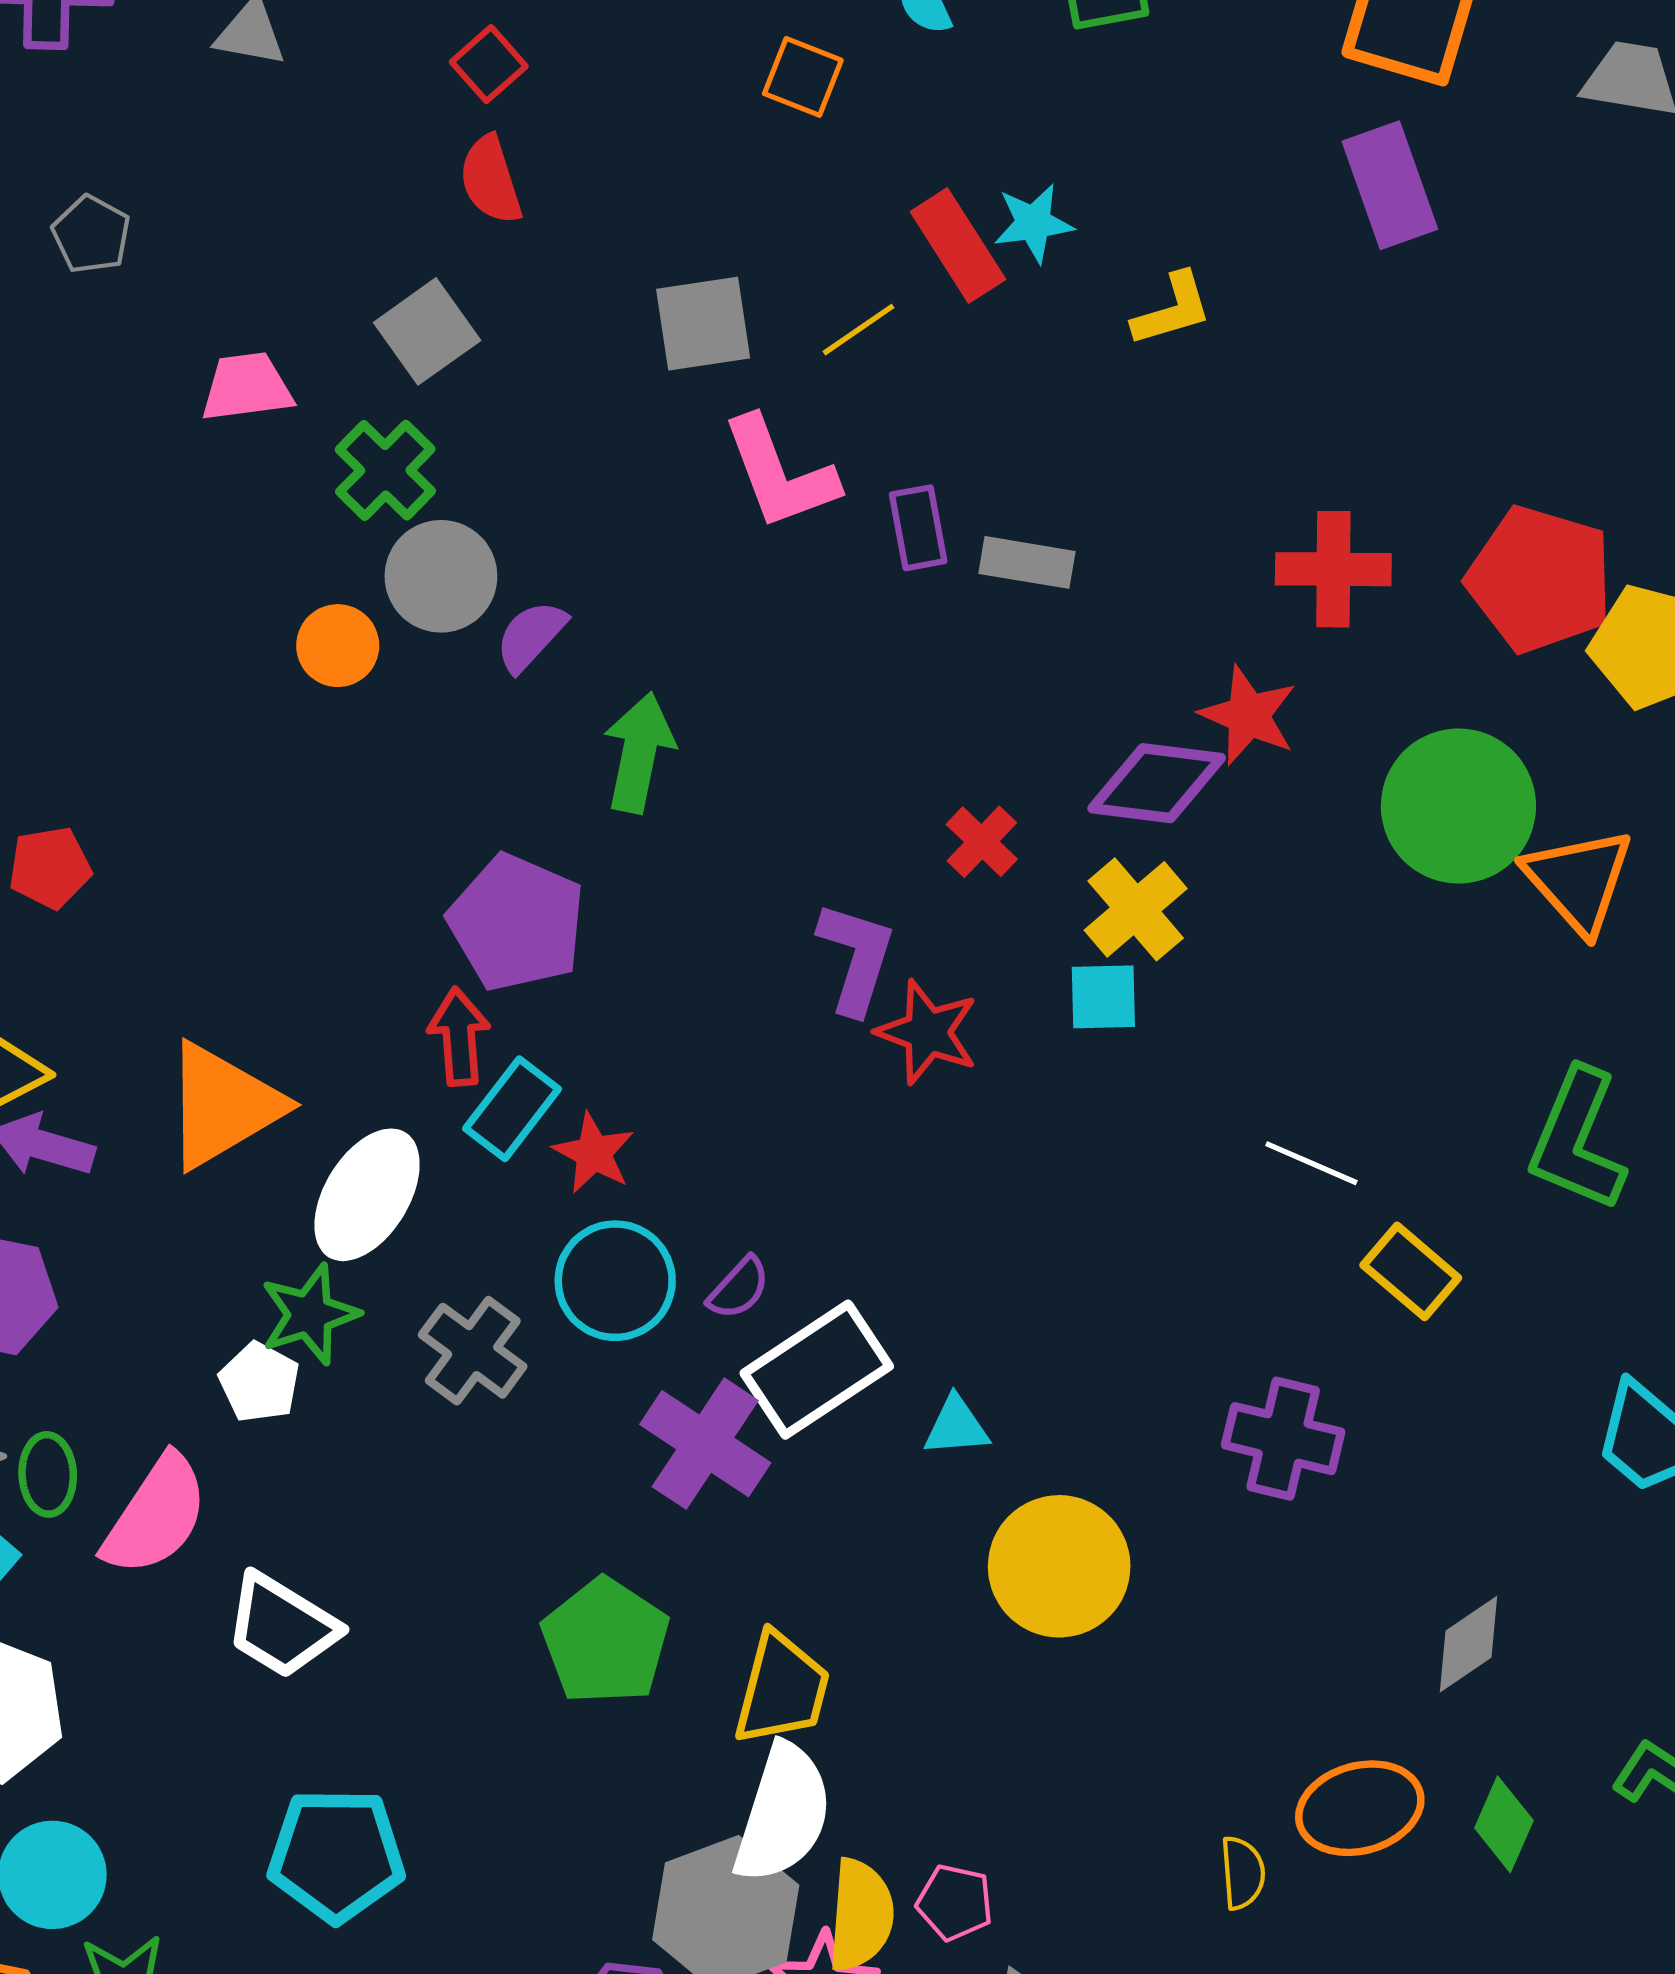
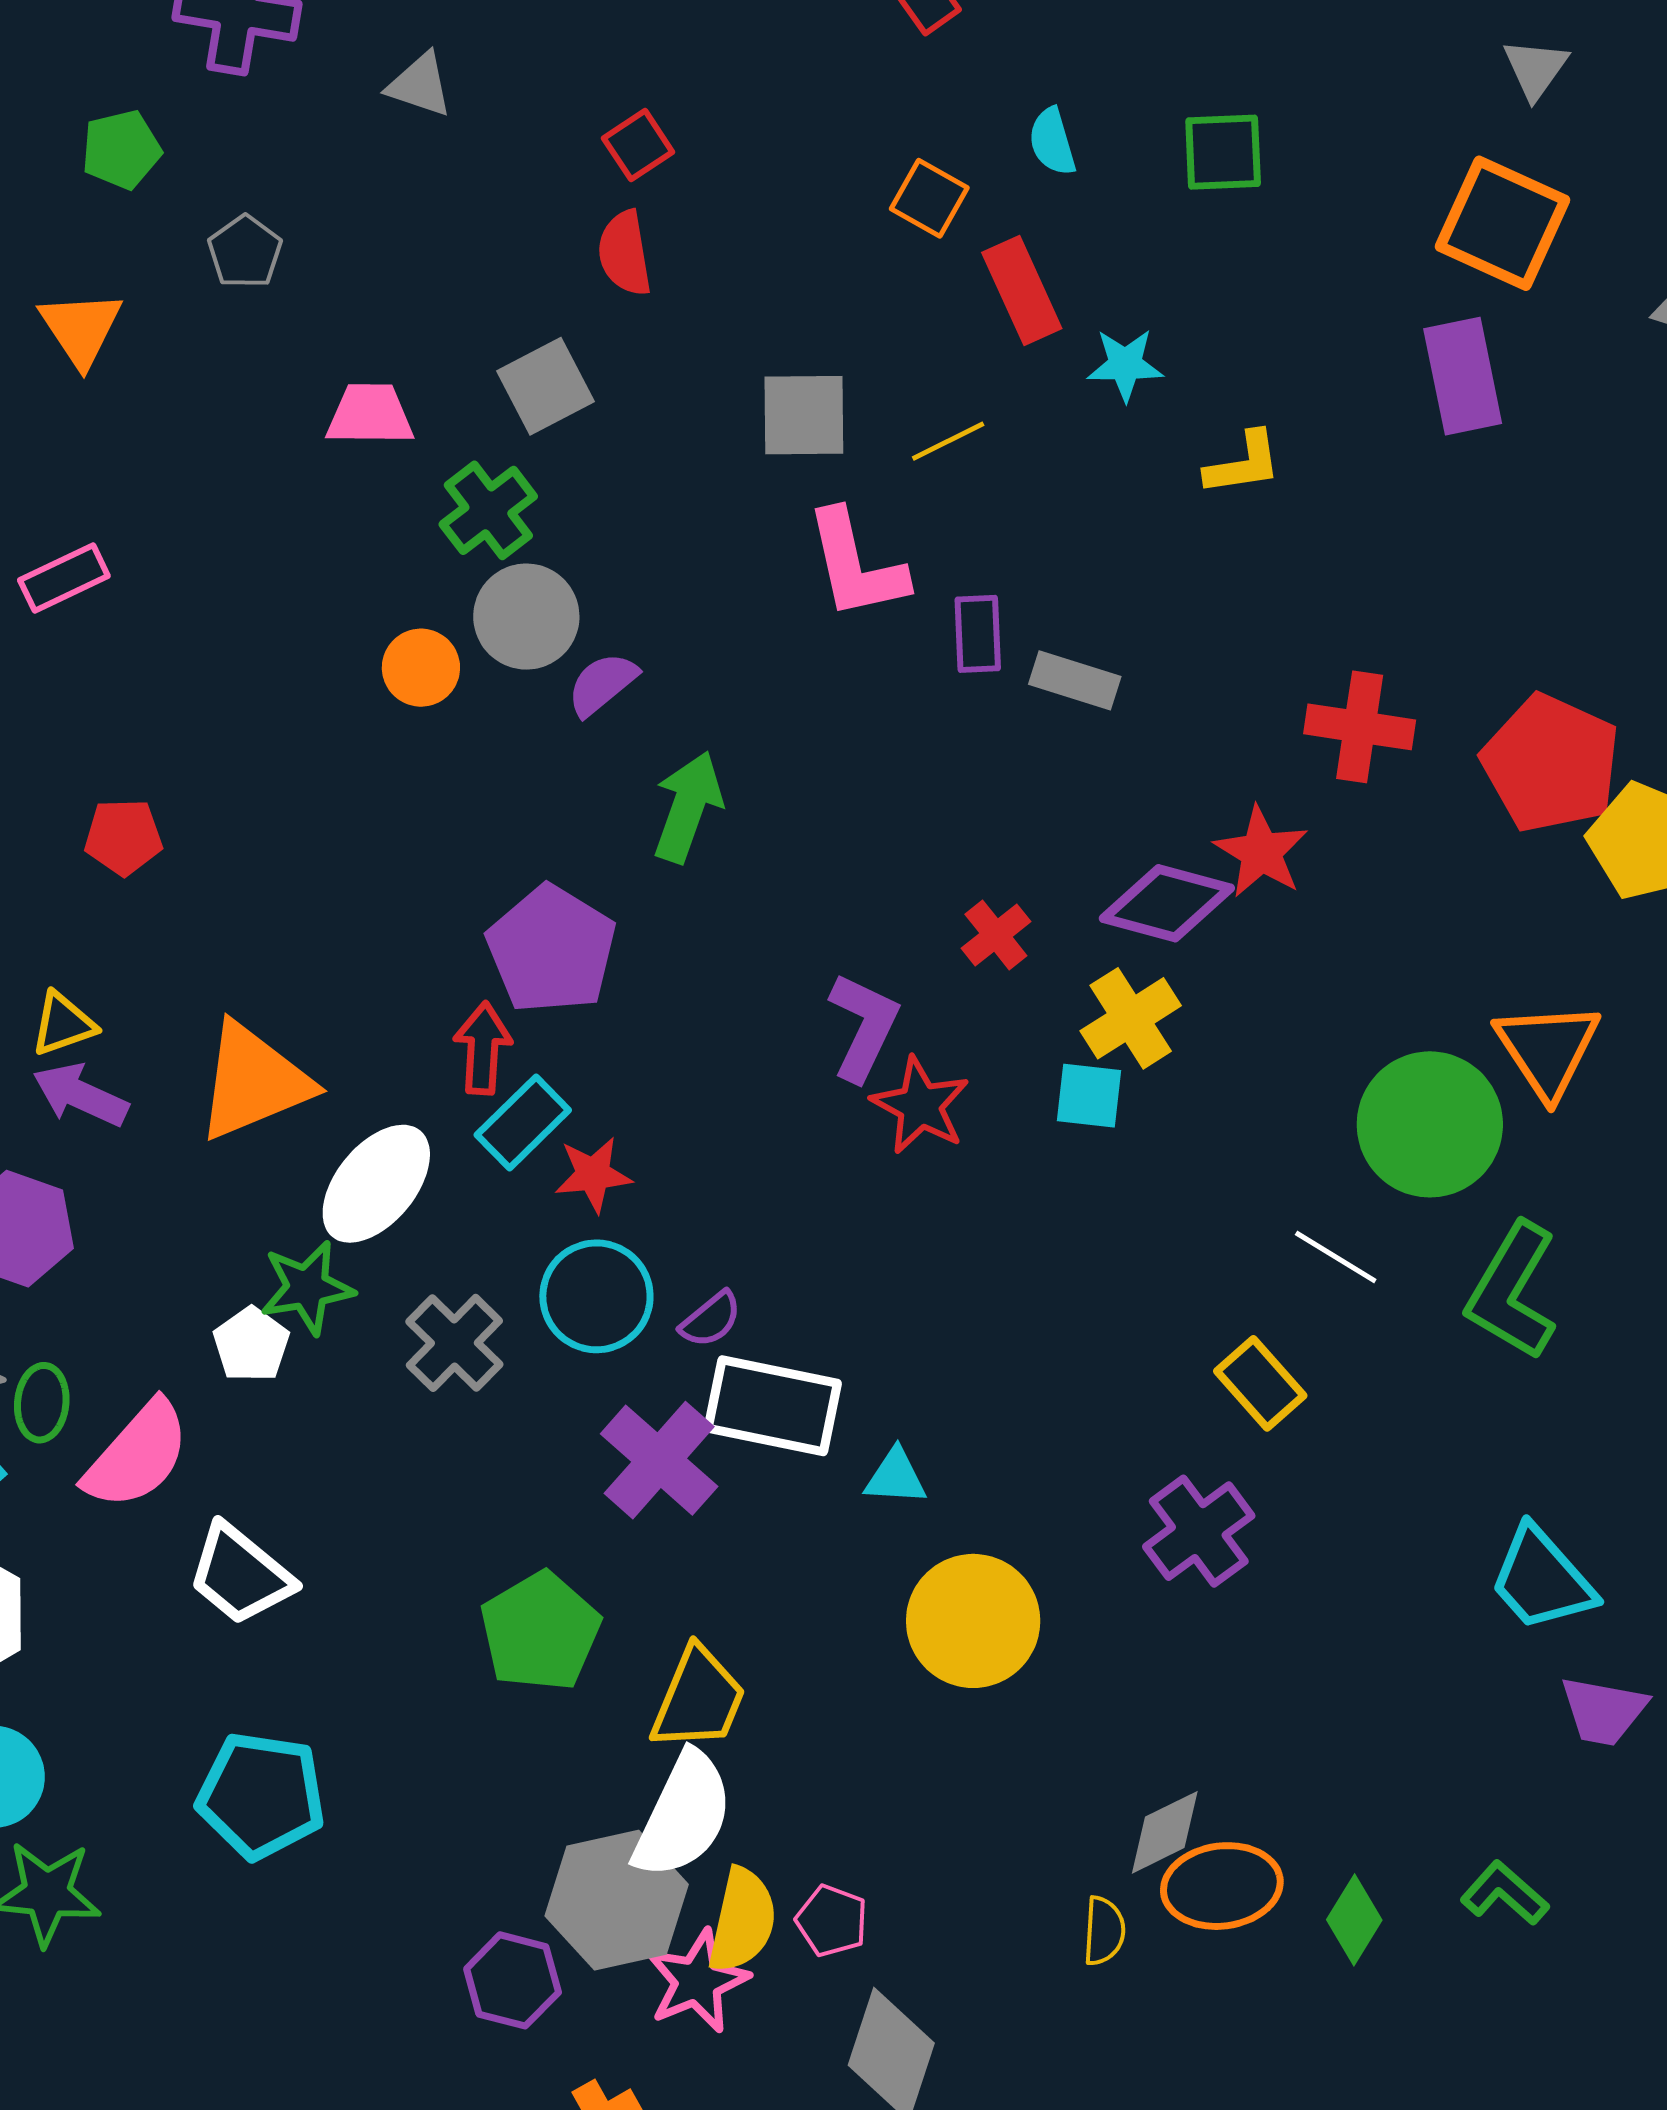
red rectangle: (958, 246) -> (1022, 291), moved
green circle: (1458, 806) -> (1430, 1124), moved
red star: (594, 1153) -> (593, 1174), turned 30
white line: (1311, 1163) -> (1336, 1257), moved
yellow rectangle: (1411, 1271) -> (1260, 1383), moved
white rectangle: (817, 1370) -> (773, 1406), turned 37
purple cross: (1283, 1439) -> (1199, 1531), turned 32
gray diamond: (1468, 1644) -> (1165, 1832), moved

